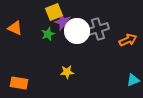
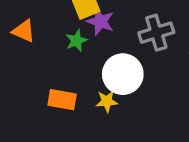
white circle: (77, 31) -> (123, 74), moved
orange rectangle: (19, 83) -> (62, 100), moved

